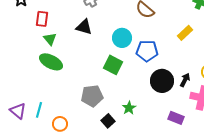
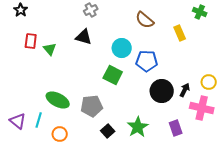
red rectangle: (42, 19) -> (31, 41), moved
yellow rectangle: (185, 33) -> (180, 33), moved, turned -70
green ellipse: (51, 62) -> (58, 100), moved
green star: (129, 108) -> (138, 127), moved, size x1.5
purple rectangle: (176, 118) -> (176, 128), turned 49

